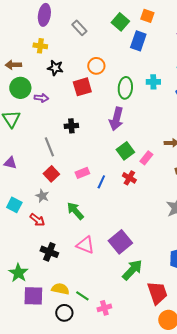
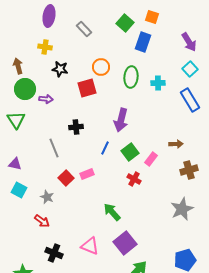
brown arrow: (13, 65) -> (18, 66), turned 77
green ellipse: (125, 88) -> (131, 77), moved
red square: (51, 174) -> (66, 178), moved
blue line: (101, 182) -> (105, 148), moved
cyan square: (14, 205) -> (19, 190), moved
green arrow: (75, 211) -> (112, 212), moved

